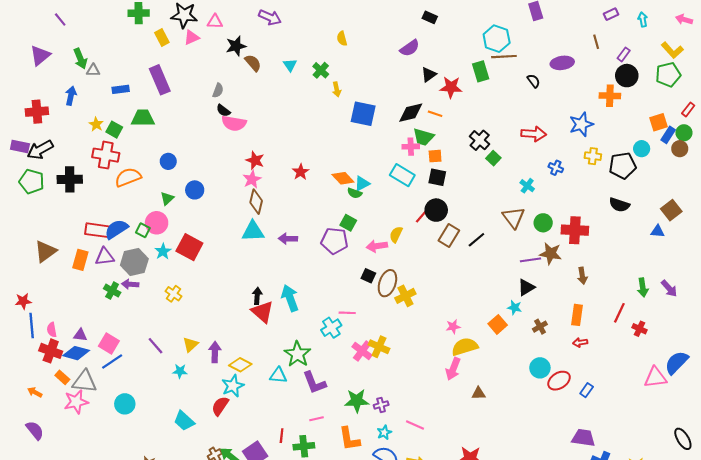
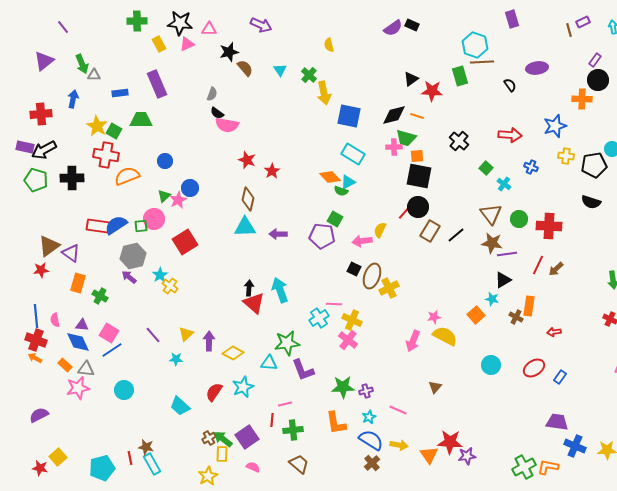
brown line: (596, 42) -> (569, 30), moved
purple semicircle: (410, 48) -> (393, 28), moved
yellow arrow: (337, 89) -> (324, 93), size x1.6
yellow star: (96, 124) -> (97, 126), size x1.5
green square: (493, 158) -> (486, 168), moved
red star: (301, 172) -> (272, 171), moved
cyan rectangle: (402, 175) -> (353, 154), moved
black square: (437, 177) -> (419, 176), size x1.5
pink star: (252, 179) -> (178, 200), moved
green square: (143, 230) -> (141, 226), turned -32
red square: (189, 247) -> (185, 242), turned 30
cyan star: (163, 251) -> (160, 275), moved
brown star: (551, 254) -> (492, 243), moved
purple triangle: (105, 257) -> (71, 253), moved, turned 42
orange rectangle: (80, 260) -> (78, 283), moved
brown arrow: (582, 276) -> (556, 269), turned 56
purple arrow: (130, 284) -> (129, 277), turned 35
green cross: (112, 291) -> (100, 296), moved
red star: (23, 301) -> (41, 270), moved
red line: (619, 313) -> (538, 265), moved
orange rectangle: (577, 315) -> (529, 306), moved
brown cross: (540, 327) -> (516, 317), turned -32
yellow cross: (379, 347) -> (352, 320), moved
yellow semicircle: (465, 347) -> (445, 336), turned 45
red cross: (51, 351) -> (36, 340), moved
blue diamond: (76, 353) -> (78, 342), turned 50
green star: (297, 354) -> (287, 343), turned 30
cyan circle: (540, 368) -> (491, 365), moved
pink arrow: (453, 369) -> (413, 341), moved
gray triangle: (85, 382) -> (86, 369), size x0.7
cyan star: (233, 386) -> (243, 387), moved
orange arrow: (35, 392) -> (35, 358), moved
brown triangle: (479, 393) -> (435, 387), moved, turned -48
pink line: (316, 419) -> (285, 404), moved
purple semicircle: (35, 430) -> (39, 415), turned -78

